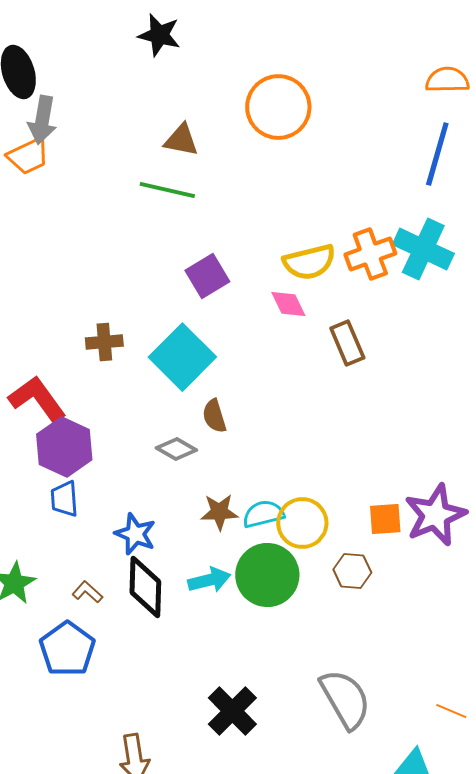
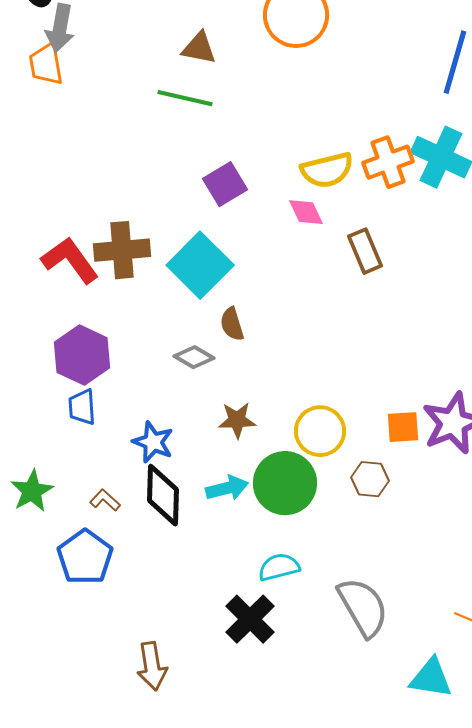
orange trapezoid: (28, 156) -> (46, 64), turned 105
brown cross: (104, 342) -> (122, 250), size x1.5
red L-shape: (37, 399) -> (70, 260), moved
cyan semicircle: (263, 514) -> (279, 567), moved

